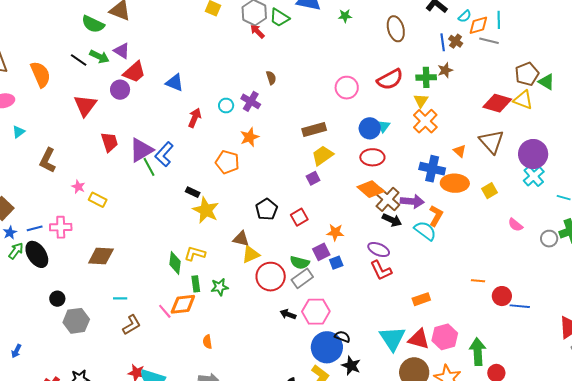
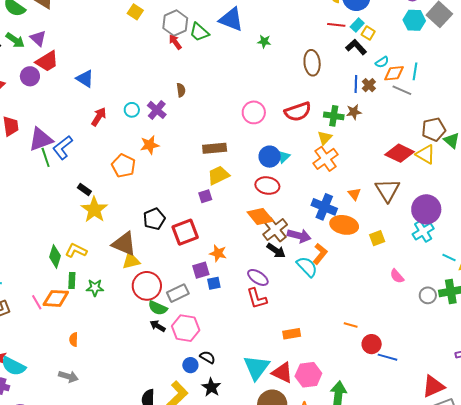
red square: (299, 217) -> (185, 232), size x1.5
brown triangle: (241, 239) -> (124, 244), size x1.5
green semicircle: (300, 263) -> (158, 308), moved
blue circle: (327, 347) -> (190, 365), size x0.5

